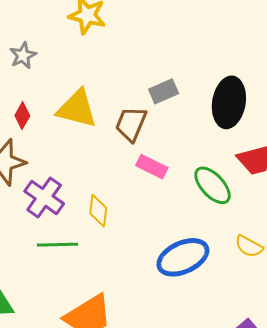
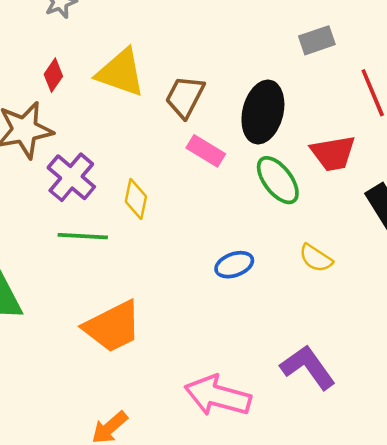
gray rectangle: (164, 91) -> (317, 40), moved
black ellipse: (229, 102) -> (263, 112), moved
blue ellipse: (183, 257) -> (234, 265), size x0.6

